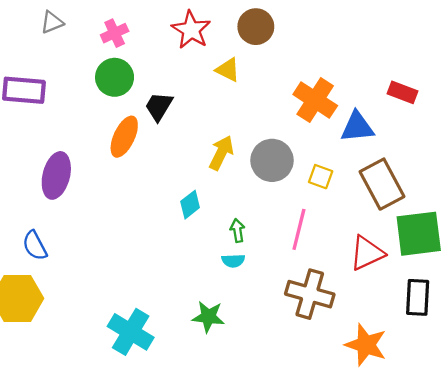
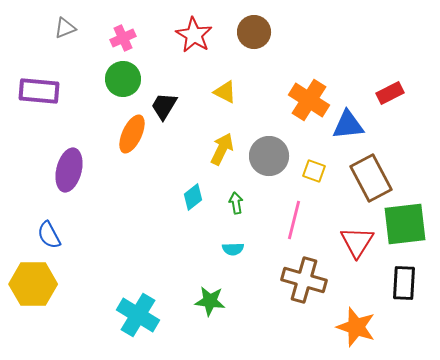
yellow triangle: (228, 70) -> (225, 92), moved
red rectangle: (403, 92) -> (390, 93), turned -48
green arrow: (237, 230) -> (236, 203), moved
red triangle: (367, 253) -> (357, 242), turned -33

